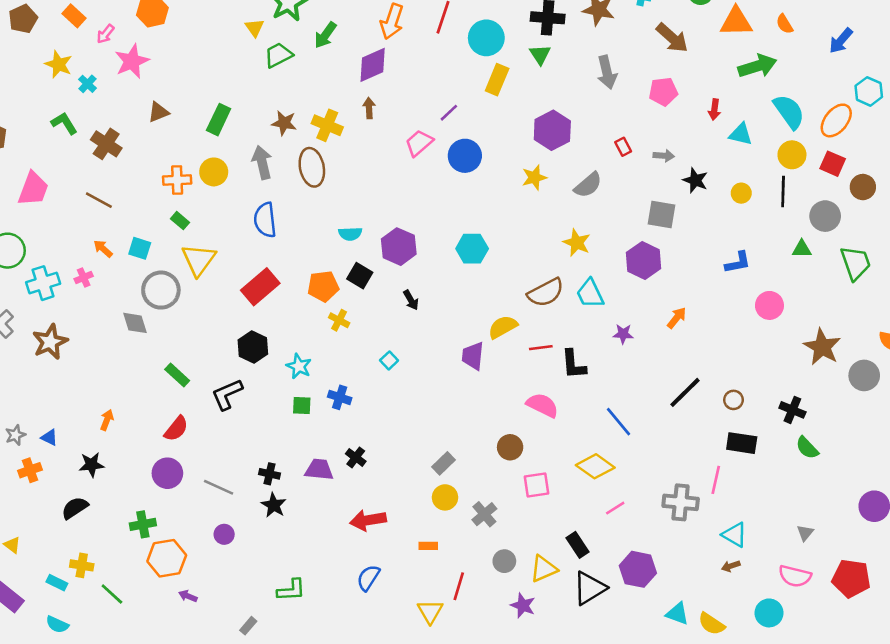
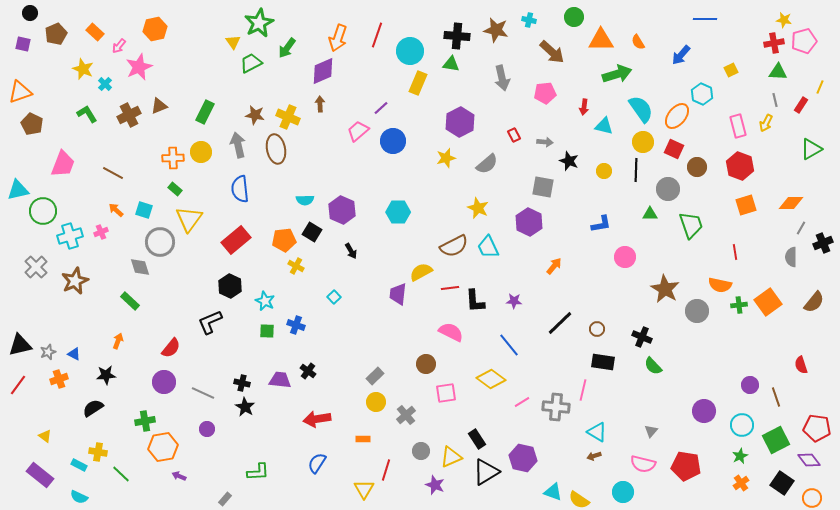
green triangle: (540, 54) -> (451, 64), turned -48
brown cross: (106, 144) -> (129, 115), moved, turned 30
purple star: (623, 334) -> (514, 301), moved
green rectangle: (177, 375) -> (130, 301), moved
pink line: (615, 508) -> (522, 402), moved

